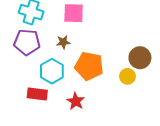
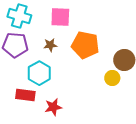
orange pentagon: (89, 66) -> (85, 45), moved
red star: (76, 101) -> (53, 107), moved, turned 30

